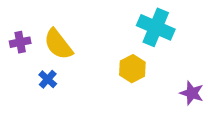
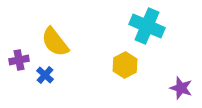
purple cross: (20, 42) -> (19, 60), moved

